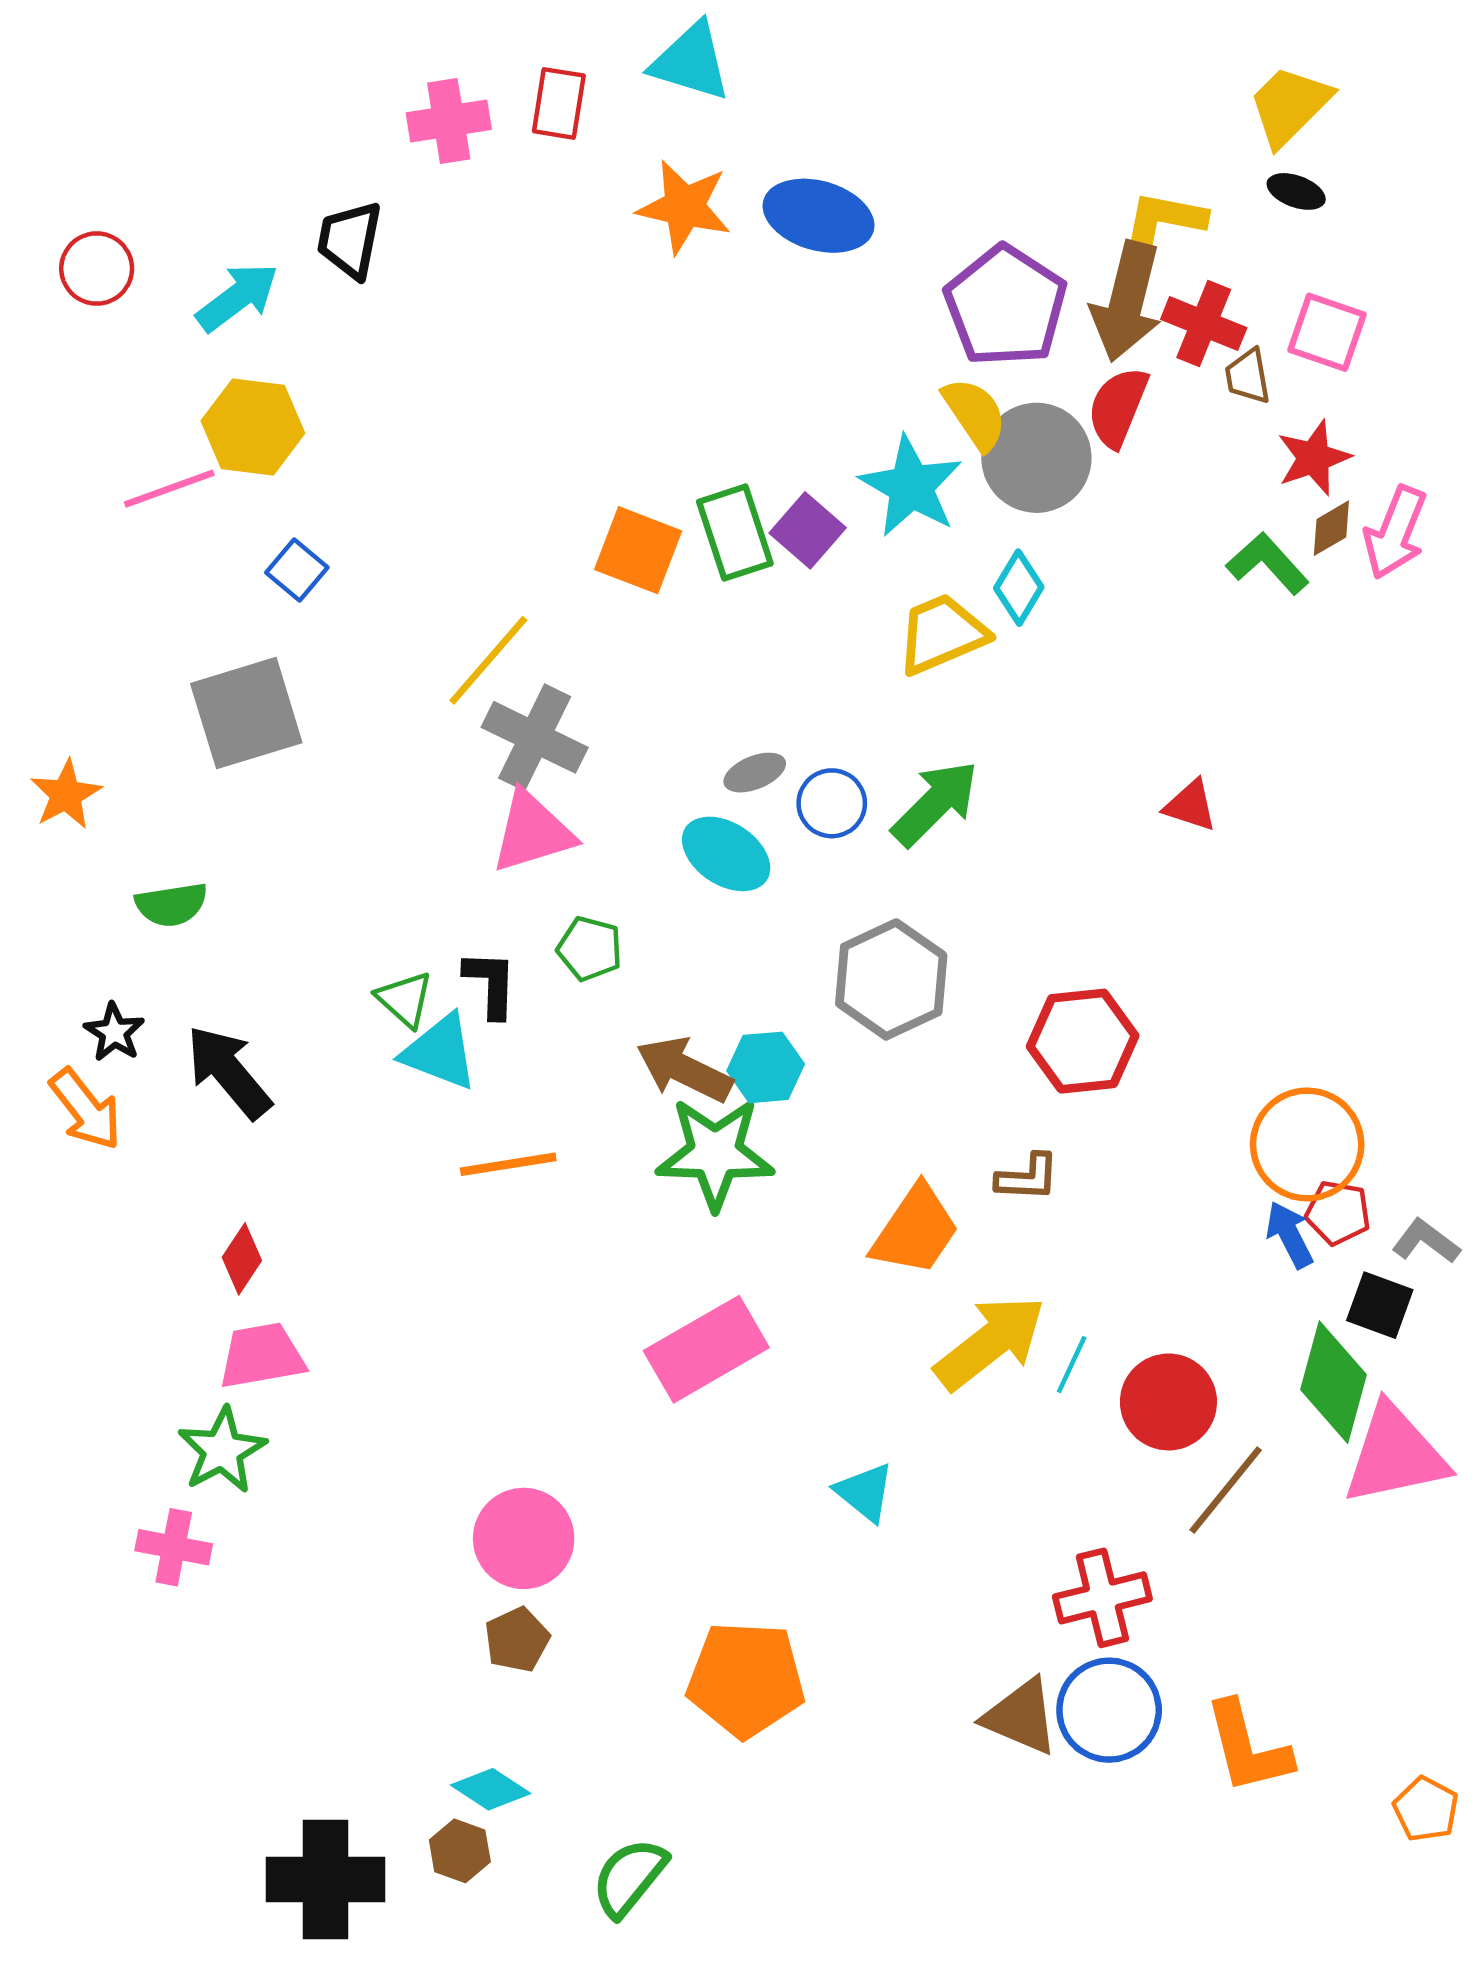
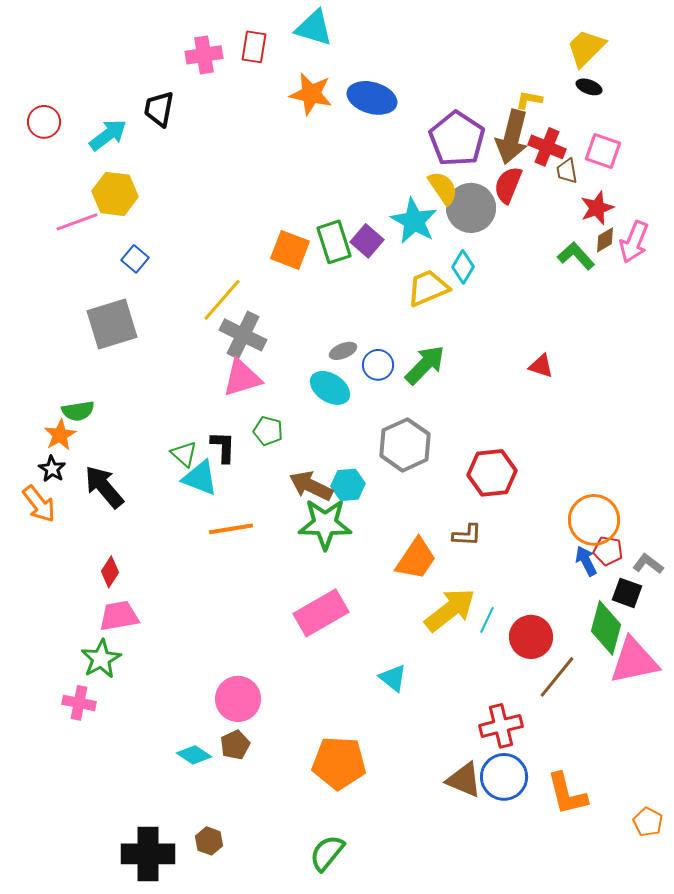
yellow L-shape: (1164, 220) -> (529, 100), size x0.7
orange star: (66, 795) -> (60, 435), moved
cyan diamond: (491, 1789) -> (194, 755), moved
green semicircle: (629, 1877) -> (327, 853), moved

